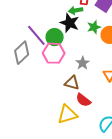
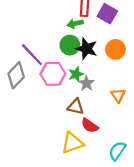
black star: (69, 23) -> (87, 49), moved
green star: (94, 27) -> (76, 74), moved
green circle: (55, 37) -> (70, 45), moved

